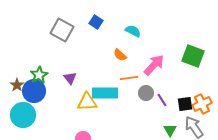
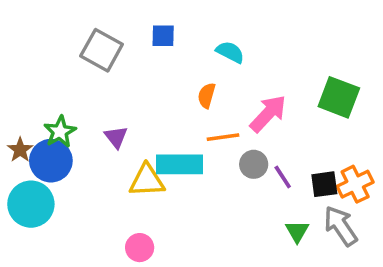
blue square: (96, 22) -> (163, 36), turned -32
orange semicircle: (120, 55) -> (207, 95), turned 64

